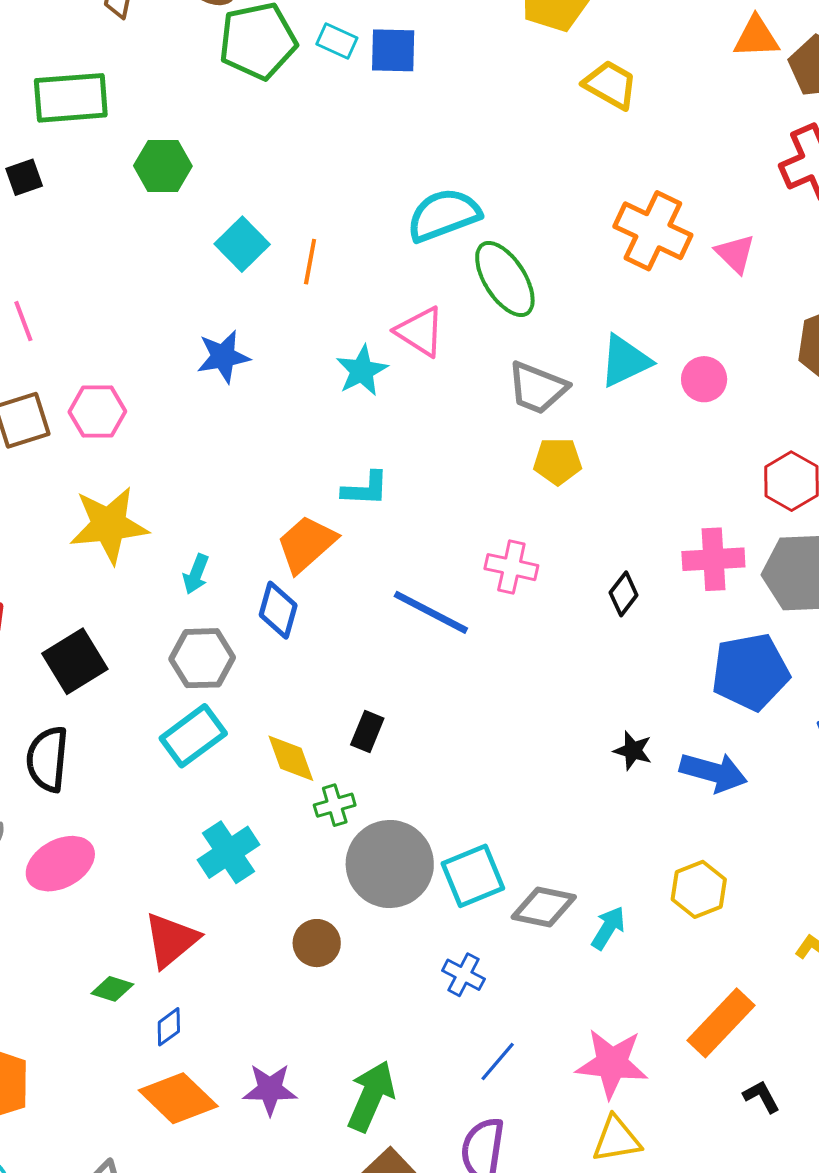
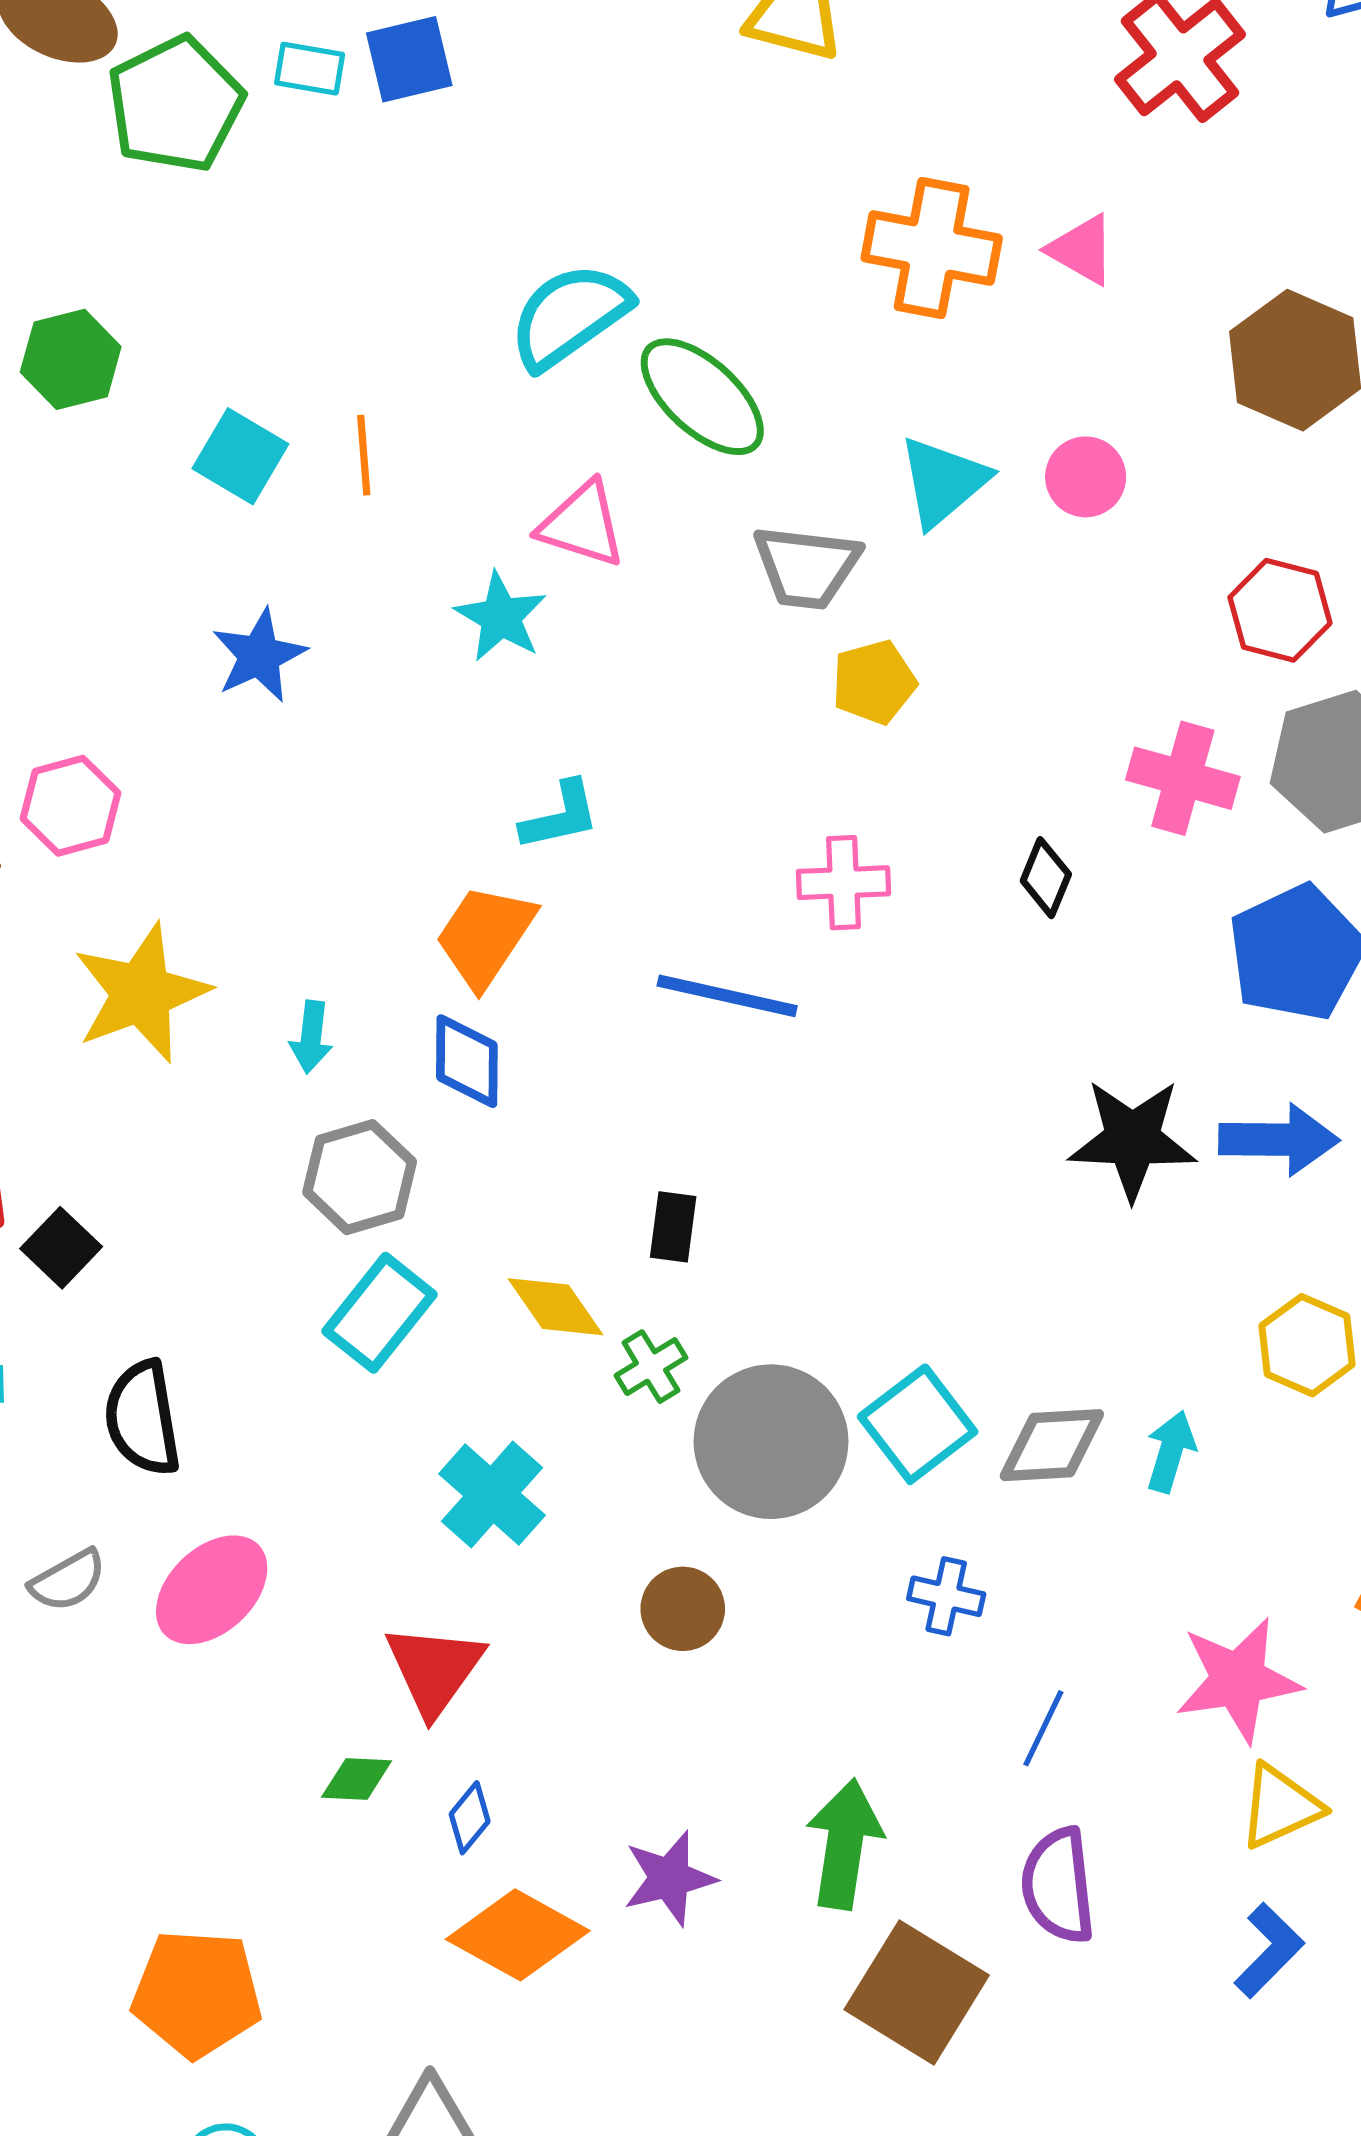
pink cross: (713, 559) -> (1183, 778), turned 34
black square: (75, 661) -> (61, 1248), moved, size x0.7
black star: (633, 751) -> (1132, 1139), size x1.8

